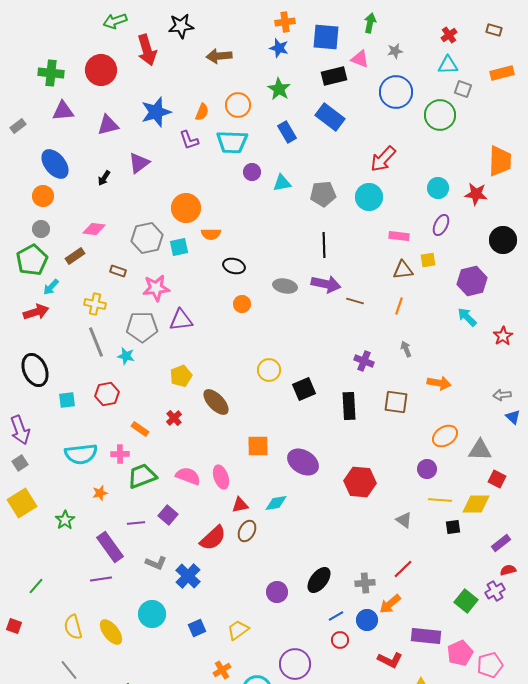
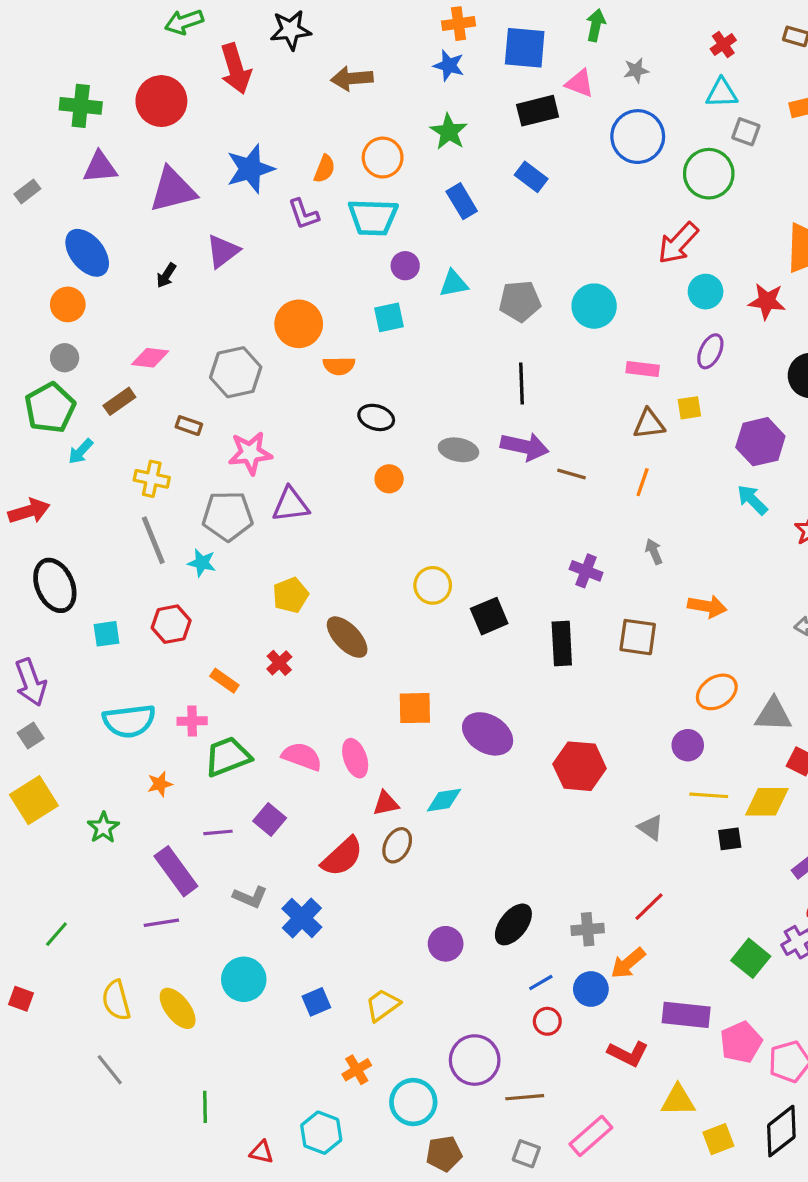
blue rectangle: (330, 117) -> (531, 177), size x0.7
purple triangle: (108, 125) -> (173, 190), size x1.4
red arrow: (383, 159) -> (678, 243), moved
cyan square: (179, 247) -> (389, 317), moved
red arrow: (36, 312) -> (29, 511), moved

